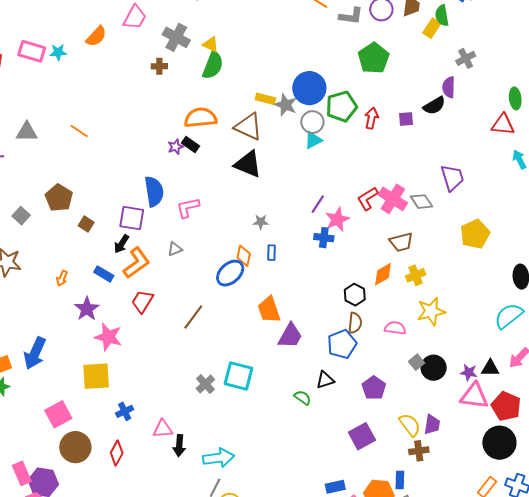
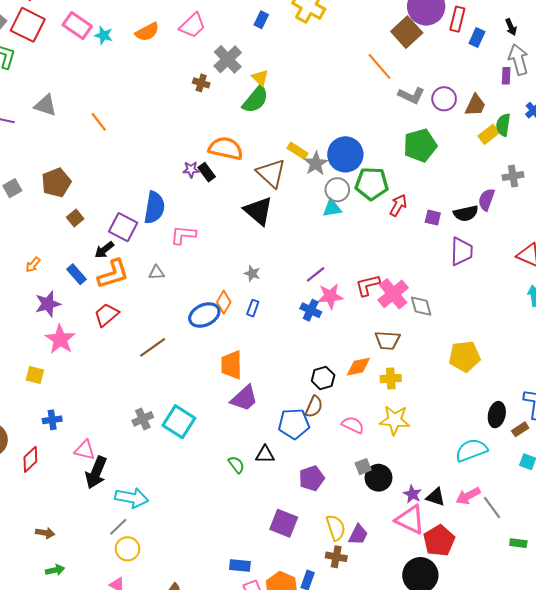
purple trapezoid: (452, 178) -> (462, 251), moved
yellow square: (96, 376) -> (35, 375), size x0.6
purple square: (362, 436) -> (284, 523), turned 32
black arrow: (179, 446) -> (96, 472), size x1.4

